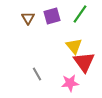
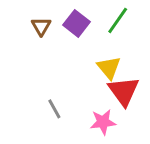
purple square: (52, 16) -> (76, 23), turned -36

